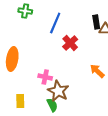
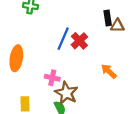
blue line: (55, 23) -> (63, 39), moved

